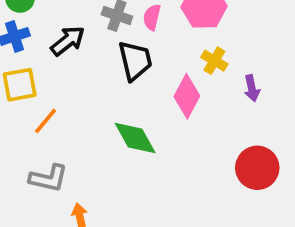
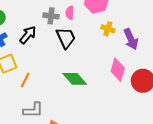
purple arrow: (252, 88) -> (131, 39), size x1.5
pink diamond: (187, 96) -> (118, 70), moved

